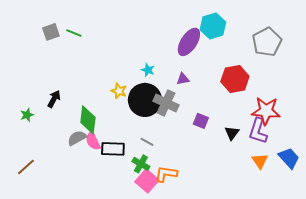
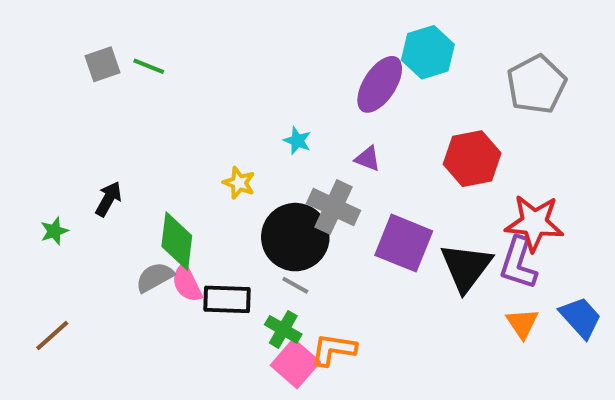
purple triangle: (183, 79) -> (368, 159), turned 32
black circle: (145, 100) -> (295, 237), moved
purple square: (201, 121) -> (404, 243), size x1.8
black triangle: (232, 133) -> (466, 267), size x1.8

